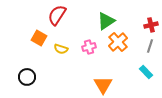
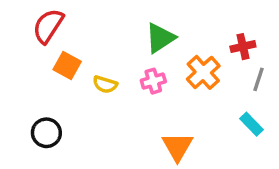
red semicircle: (57, 15) -> (48, 26), moved
green triangle: (106, 21) -> (160, 38), moved
red cross: (151, 25) -> (243, 47), moved

